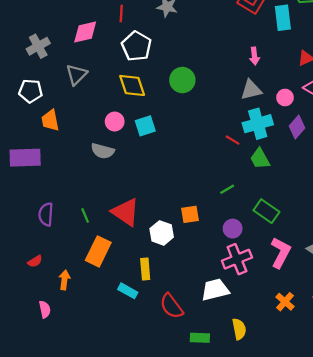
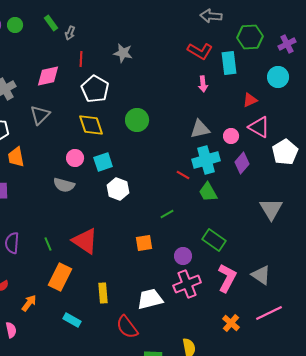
pink arrow: (254, 56) -> (203, 84), moved
green line: (227, 189) -> (167, 214), moved
white hexagon: (162, 233) -> (118, 189), moved
orange arrow: (64, 280) -> (29, 303), turned 30
white trapezoid: (215, 290) -> (150, 299), moved
cyan rectangle: (128, 291) -> (72, 320), moved

